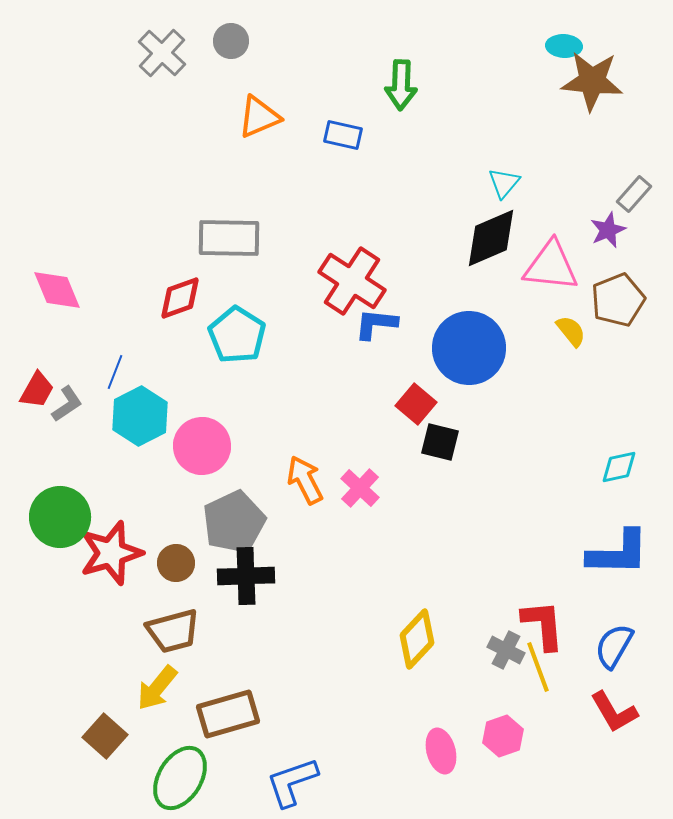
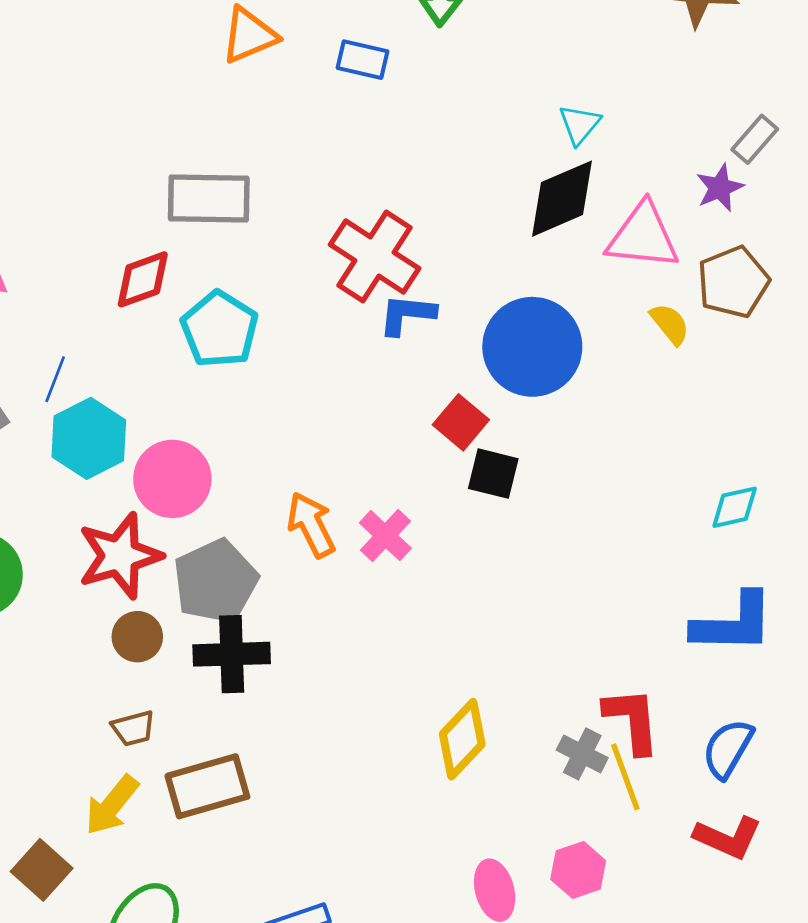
red star: (111, 553) -> (120, 556), moved
brown trapezoid: (173, 631) -> (133, 728), size x0.6
red L-shape: (614, 712) -> (728, 838), turned -36
brown rectangle: (228, 714) -> (207, 786), moved

